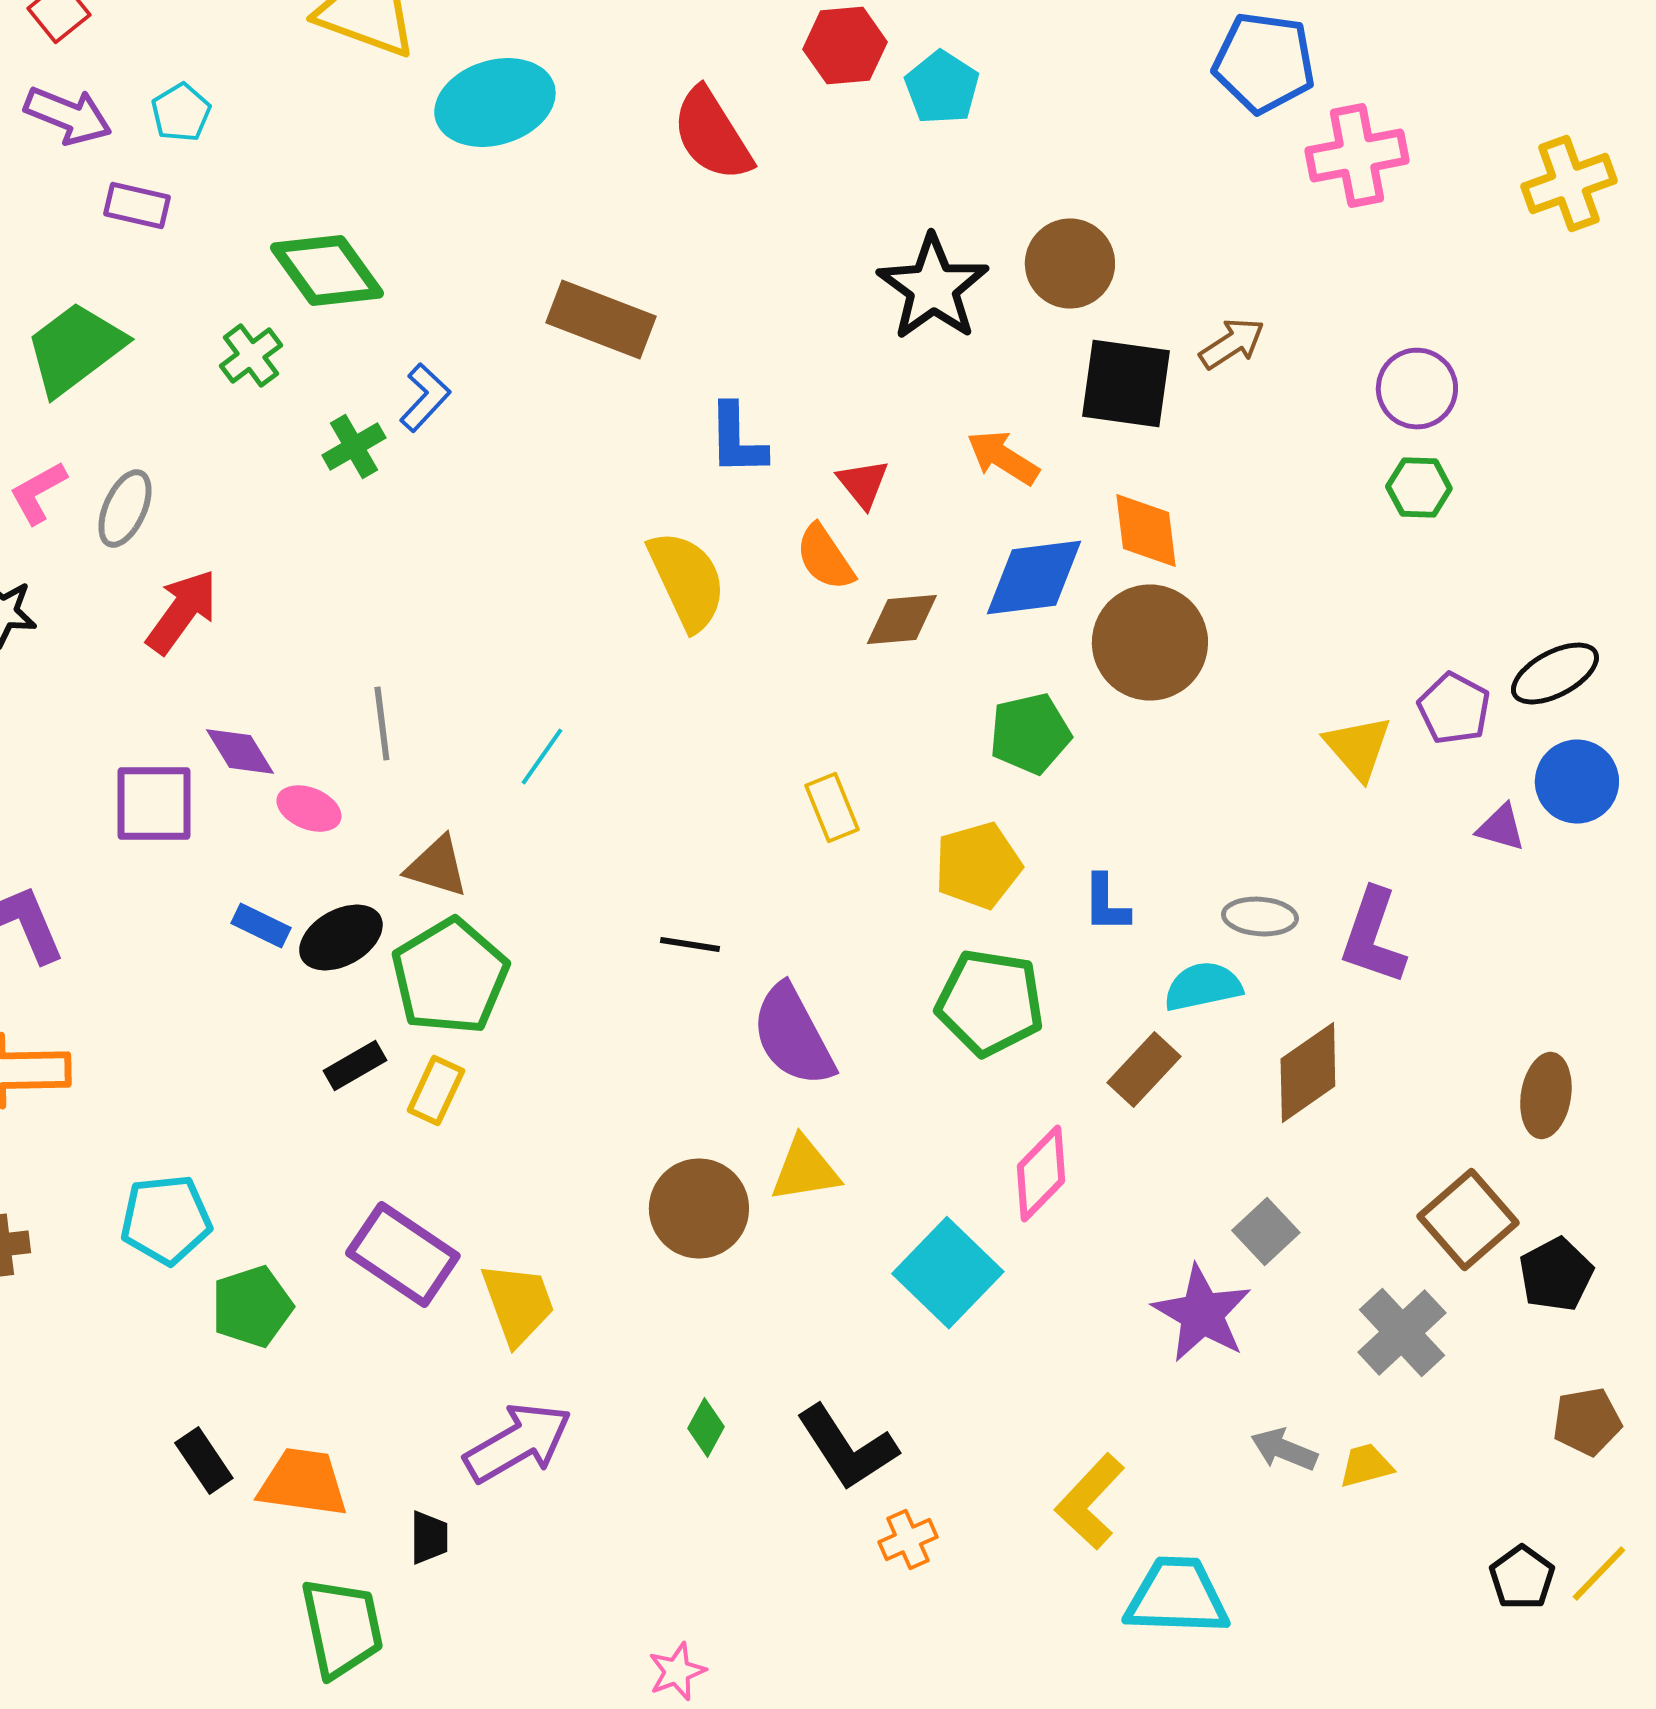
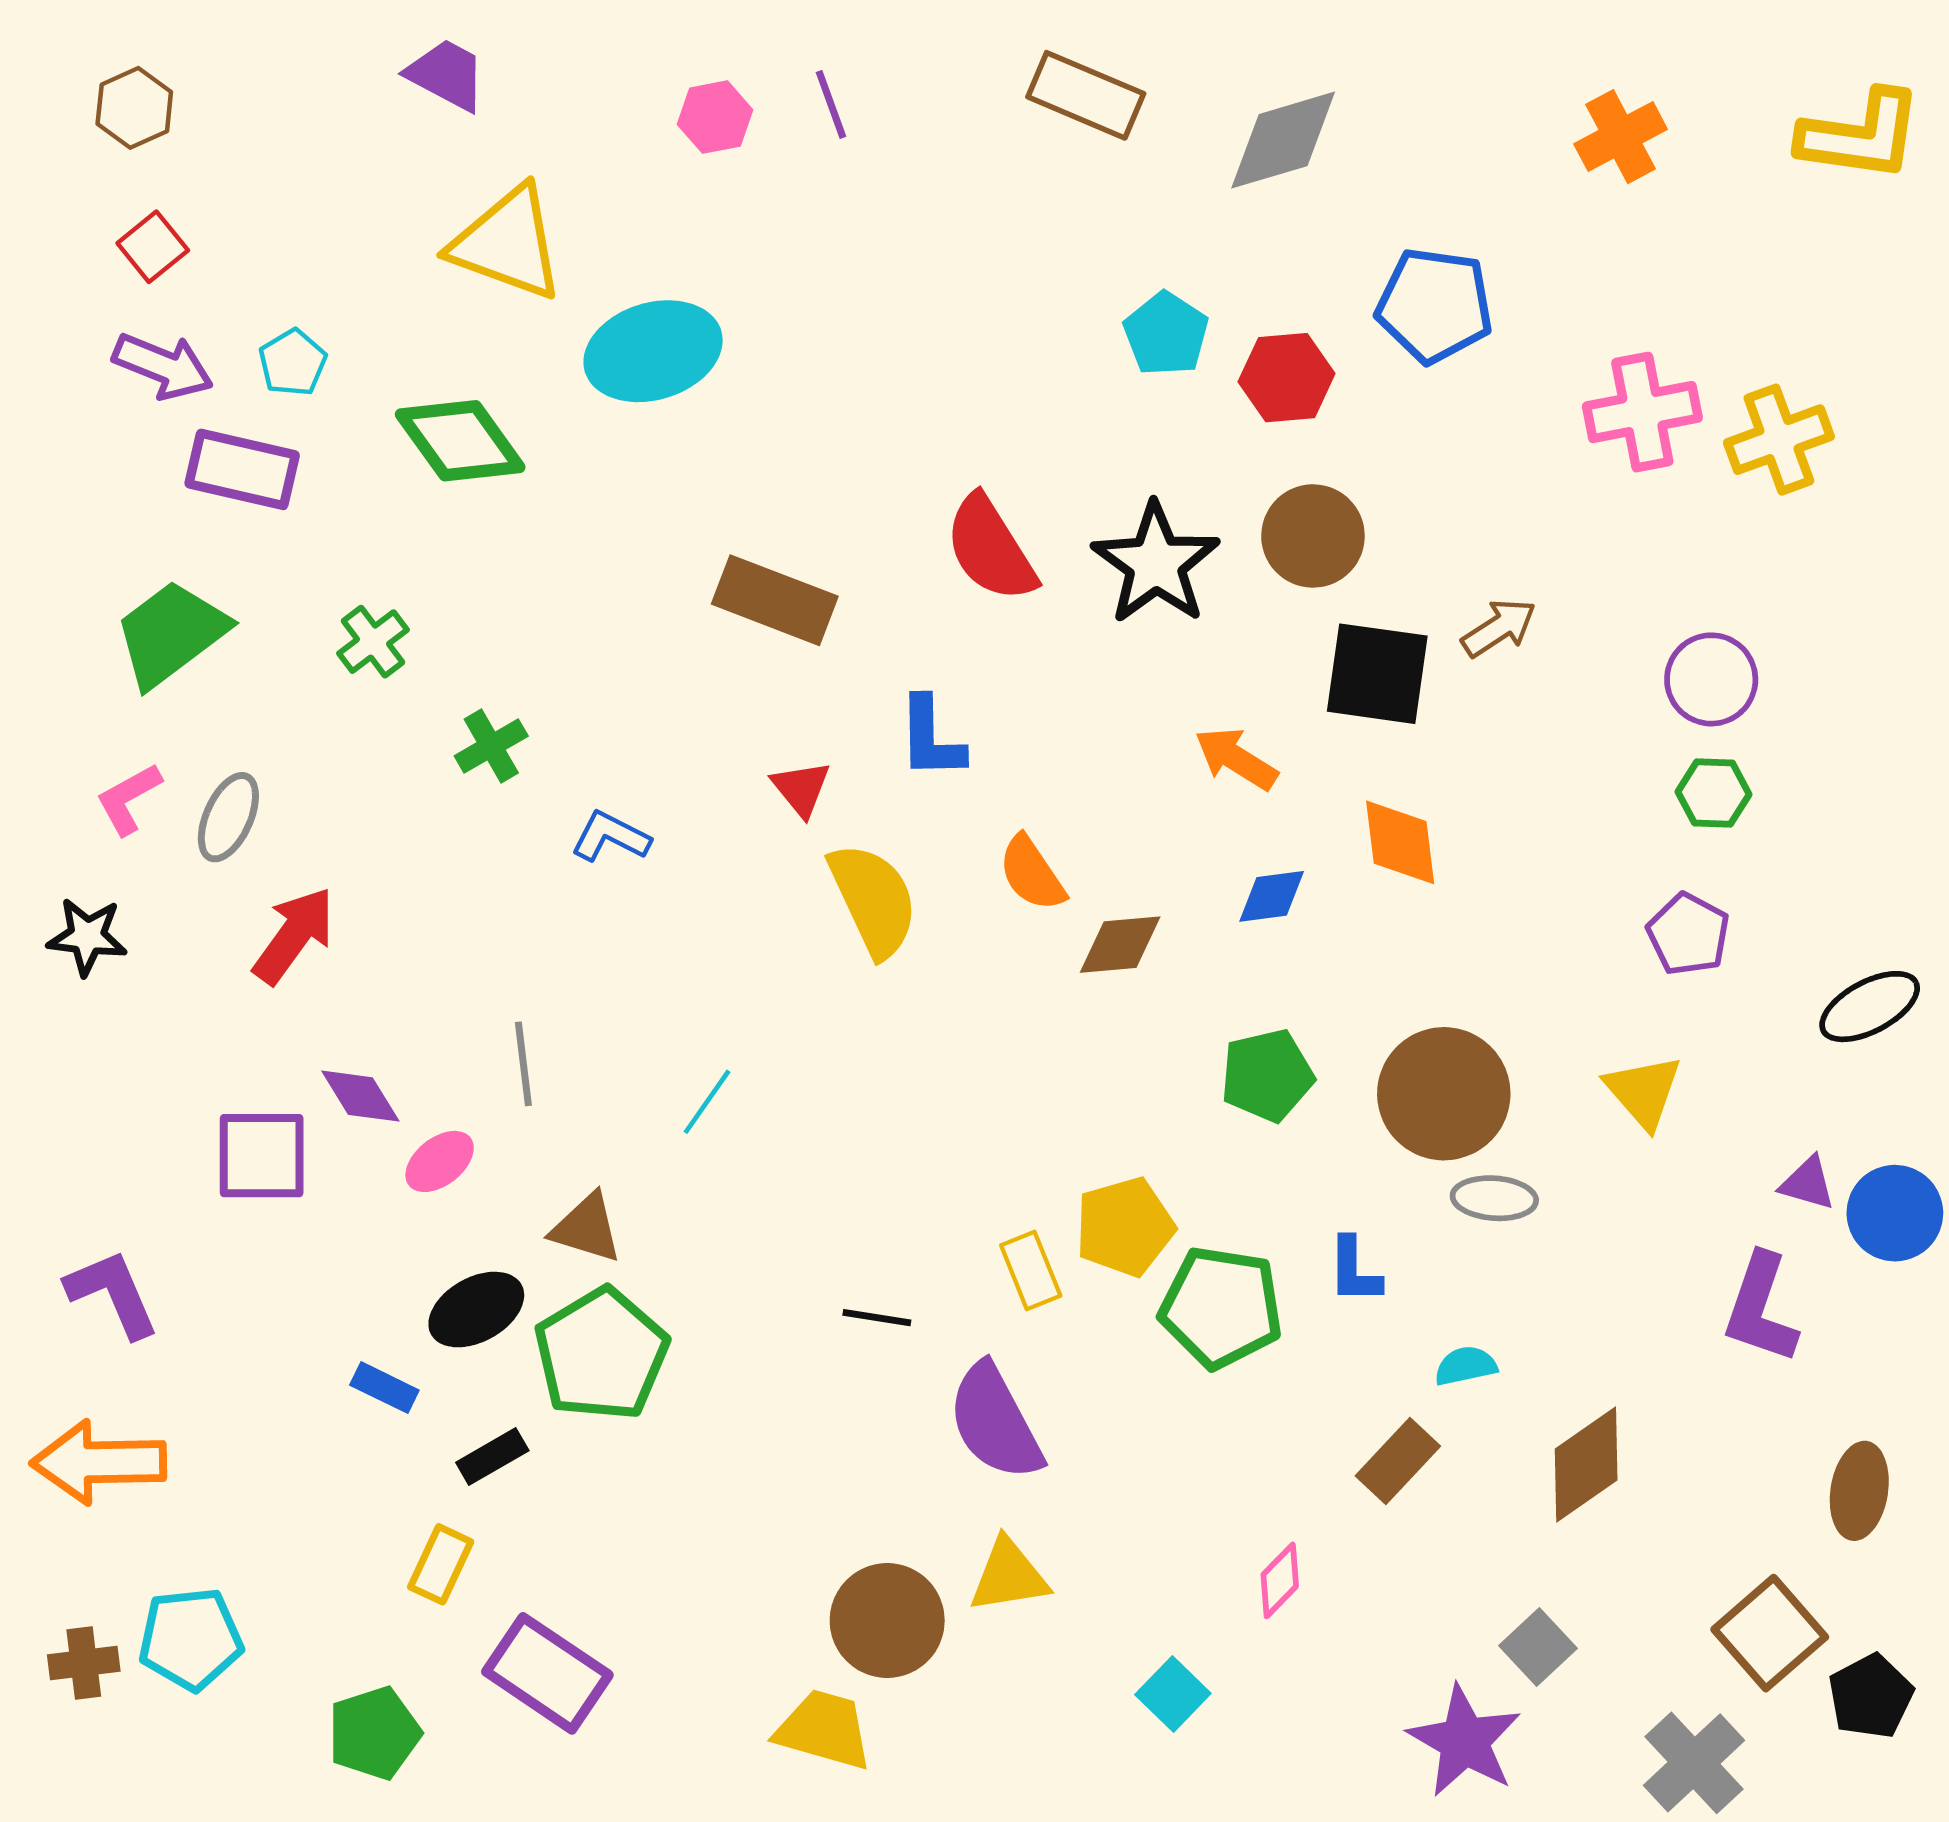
red hexagon: (845, 46) -> (1287, 378), moved
blue pentagon: (1264, 63) -> (1435, 305), moved
red semicircle: (712, 135) -> (990, 549), moved
yellow cross: (1569, 184) -> (1779, 440), moved
purple rectangle: (137, 206) -> (242, 469), size x1.5
green diamond: (327, 271) -> (460, 441), moved
blue L-shape: (425, 398) -> (611, 837), moved, turned -106
red triangle: (863, 484) -> (801, 788), moved
blue diamond: (1034, 578) -> (1272, 896), size x0.6
brown circle: (1150, 643) -> (1444, 1094), moved
purple pentagon: (1454, 709) -> (1688, 934), moved
blue circle: (1577, 782) -> (1895, 1213), moved
yellow rectangle: (832, 808) -> (1031, 1271), moved
pink ellipse: (309, 809) -> (440, 1161), turned -60
yellow pentagon: (978, 866) -> (1125, 1227), moved
gray ellipse: (1260, 917) -> (1494, 1198), moved
blue rectangle: (261, 926) -> (384, 1388), moved
purple L-shape: (1373, 937) -> (1761, 1308), moved
cyan semicircle: (1203, 987) -> (1466, 1366), size x0.7
green pentagon: (990, 1003) -> (1221, 1307), moved
yellow rectangle: (436, 1091) -> (441, 1564), moved
pink diamond: (1041, 1174) -> (1280, 1580), size x0.7
cyan pentagon: (166, 1220) -> (191, 1639), moved
cyan square: (948, 1273) -> (1173, 1694), size x0.6
yellow trapezoid: (518, 1304) -> (824, 1730), moved, turned -54

